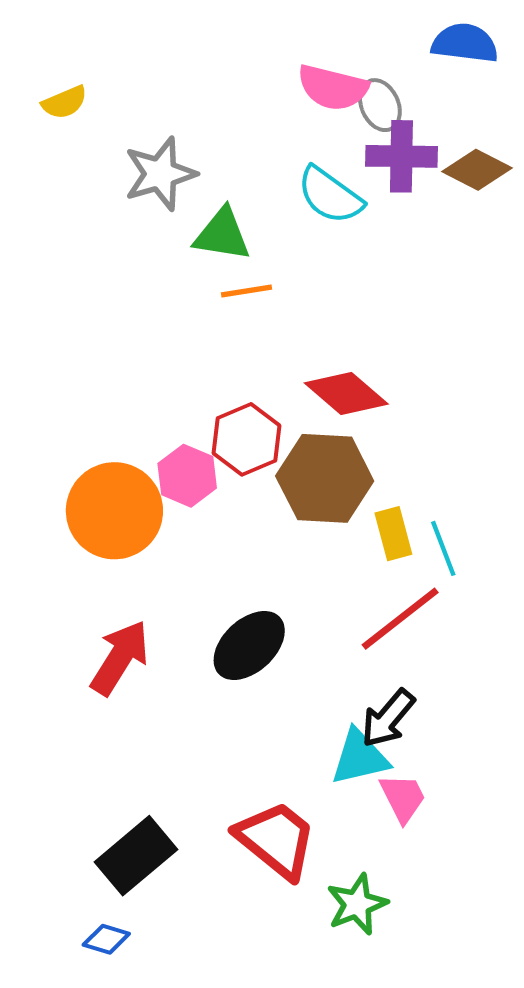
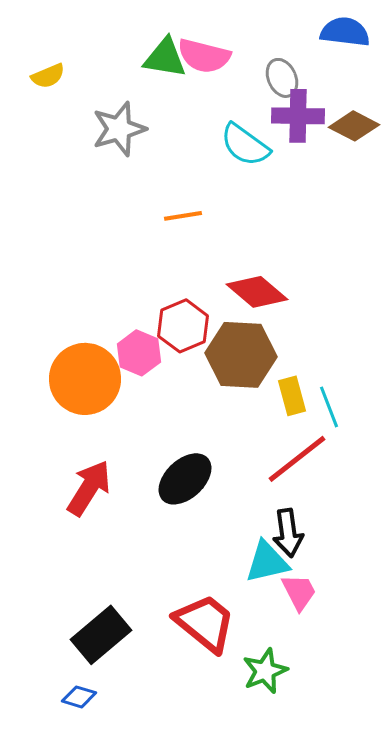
pink semicircle: (333, 88) -> (204, 56), moved
green triangle: (222, 234) -> (165, 58), moved
black arrow: (388, 718) -> (288, 533), turned -48

